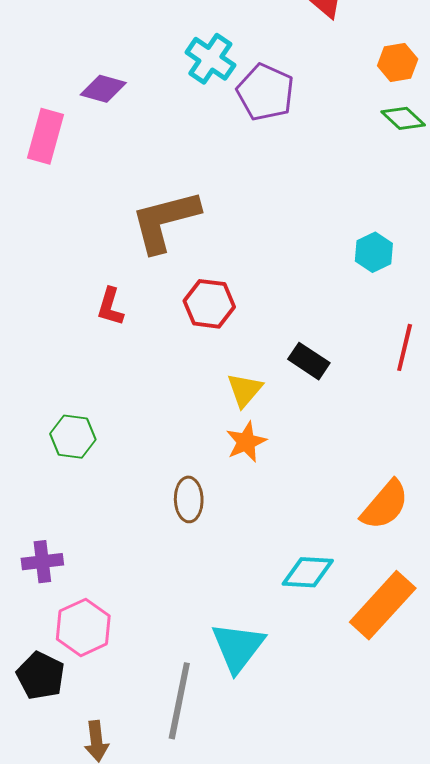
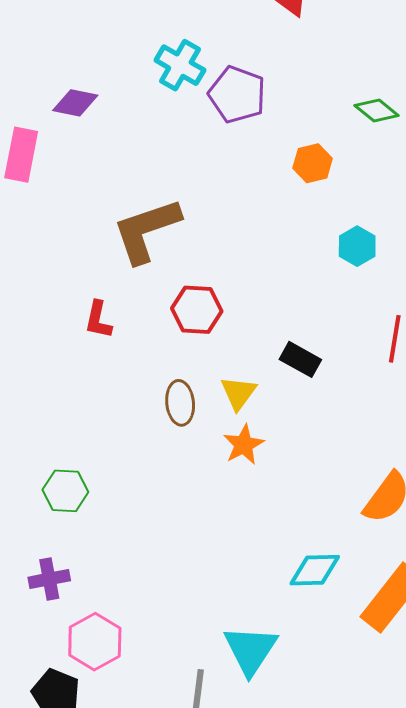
orange hexagon: (398, 62) -> (313, 163), moved
green hexagon: (73, 437) -> (65, 491), moved
brown ellipse: (189, 499) -> (180, 403), moved

